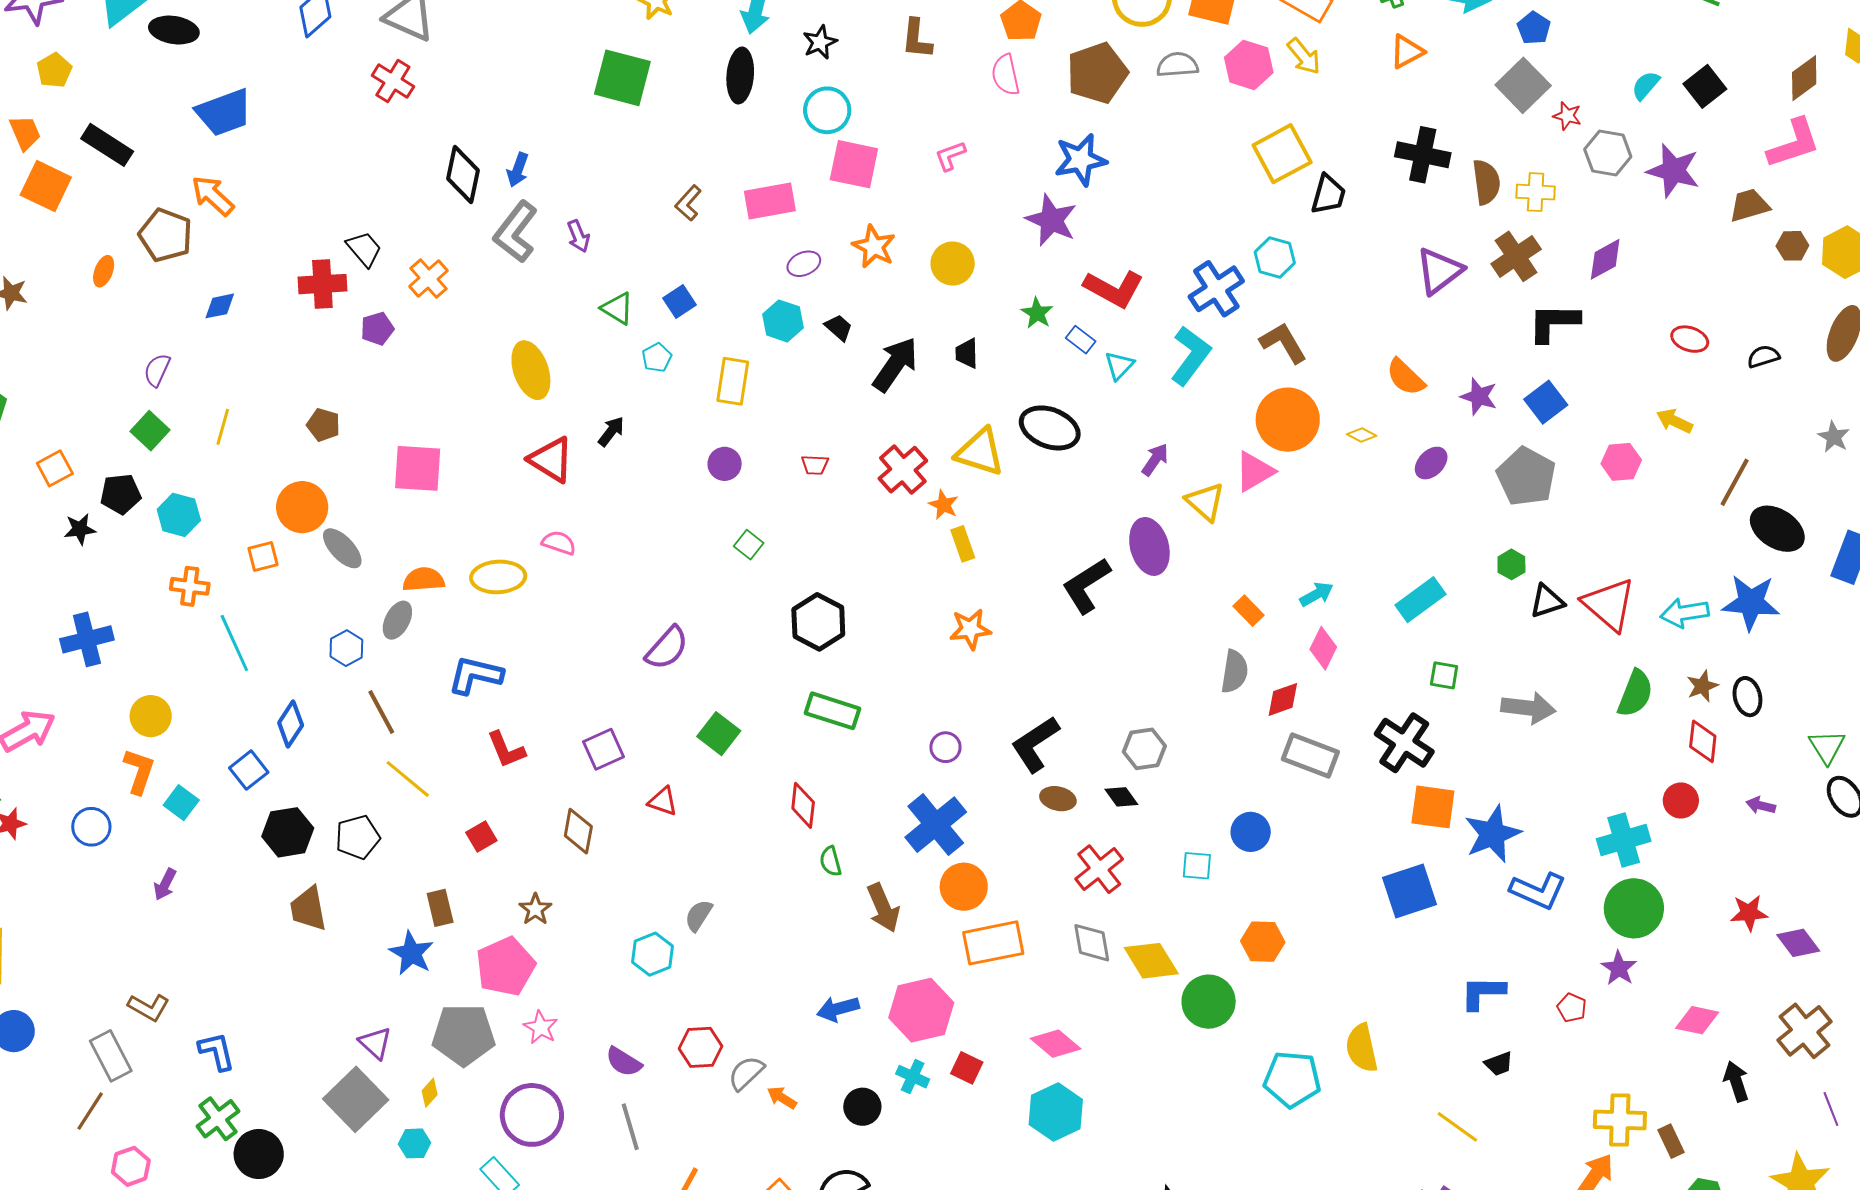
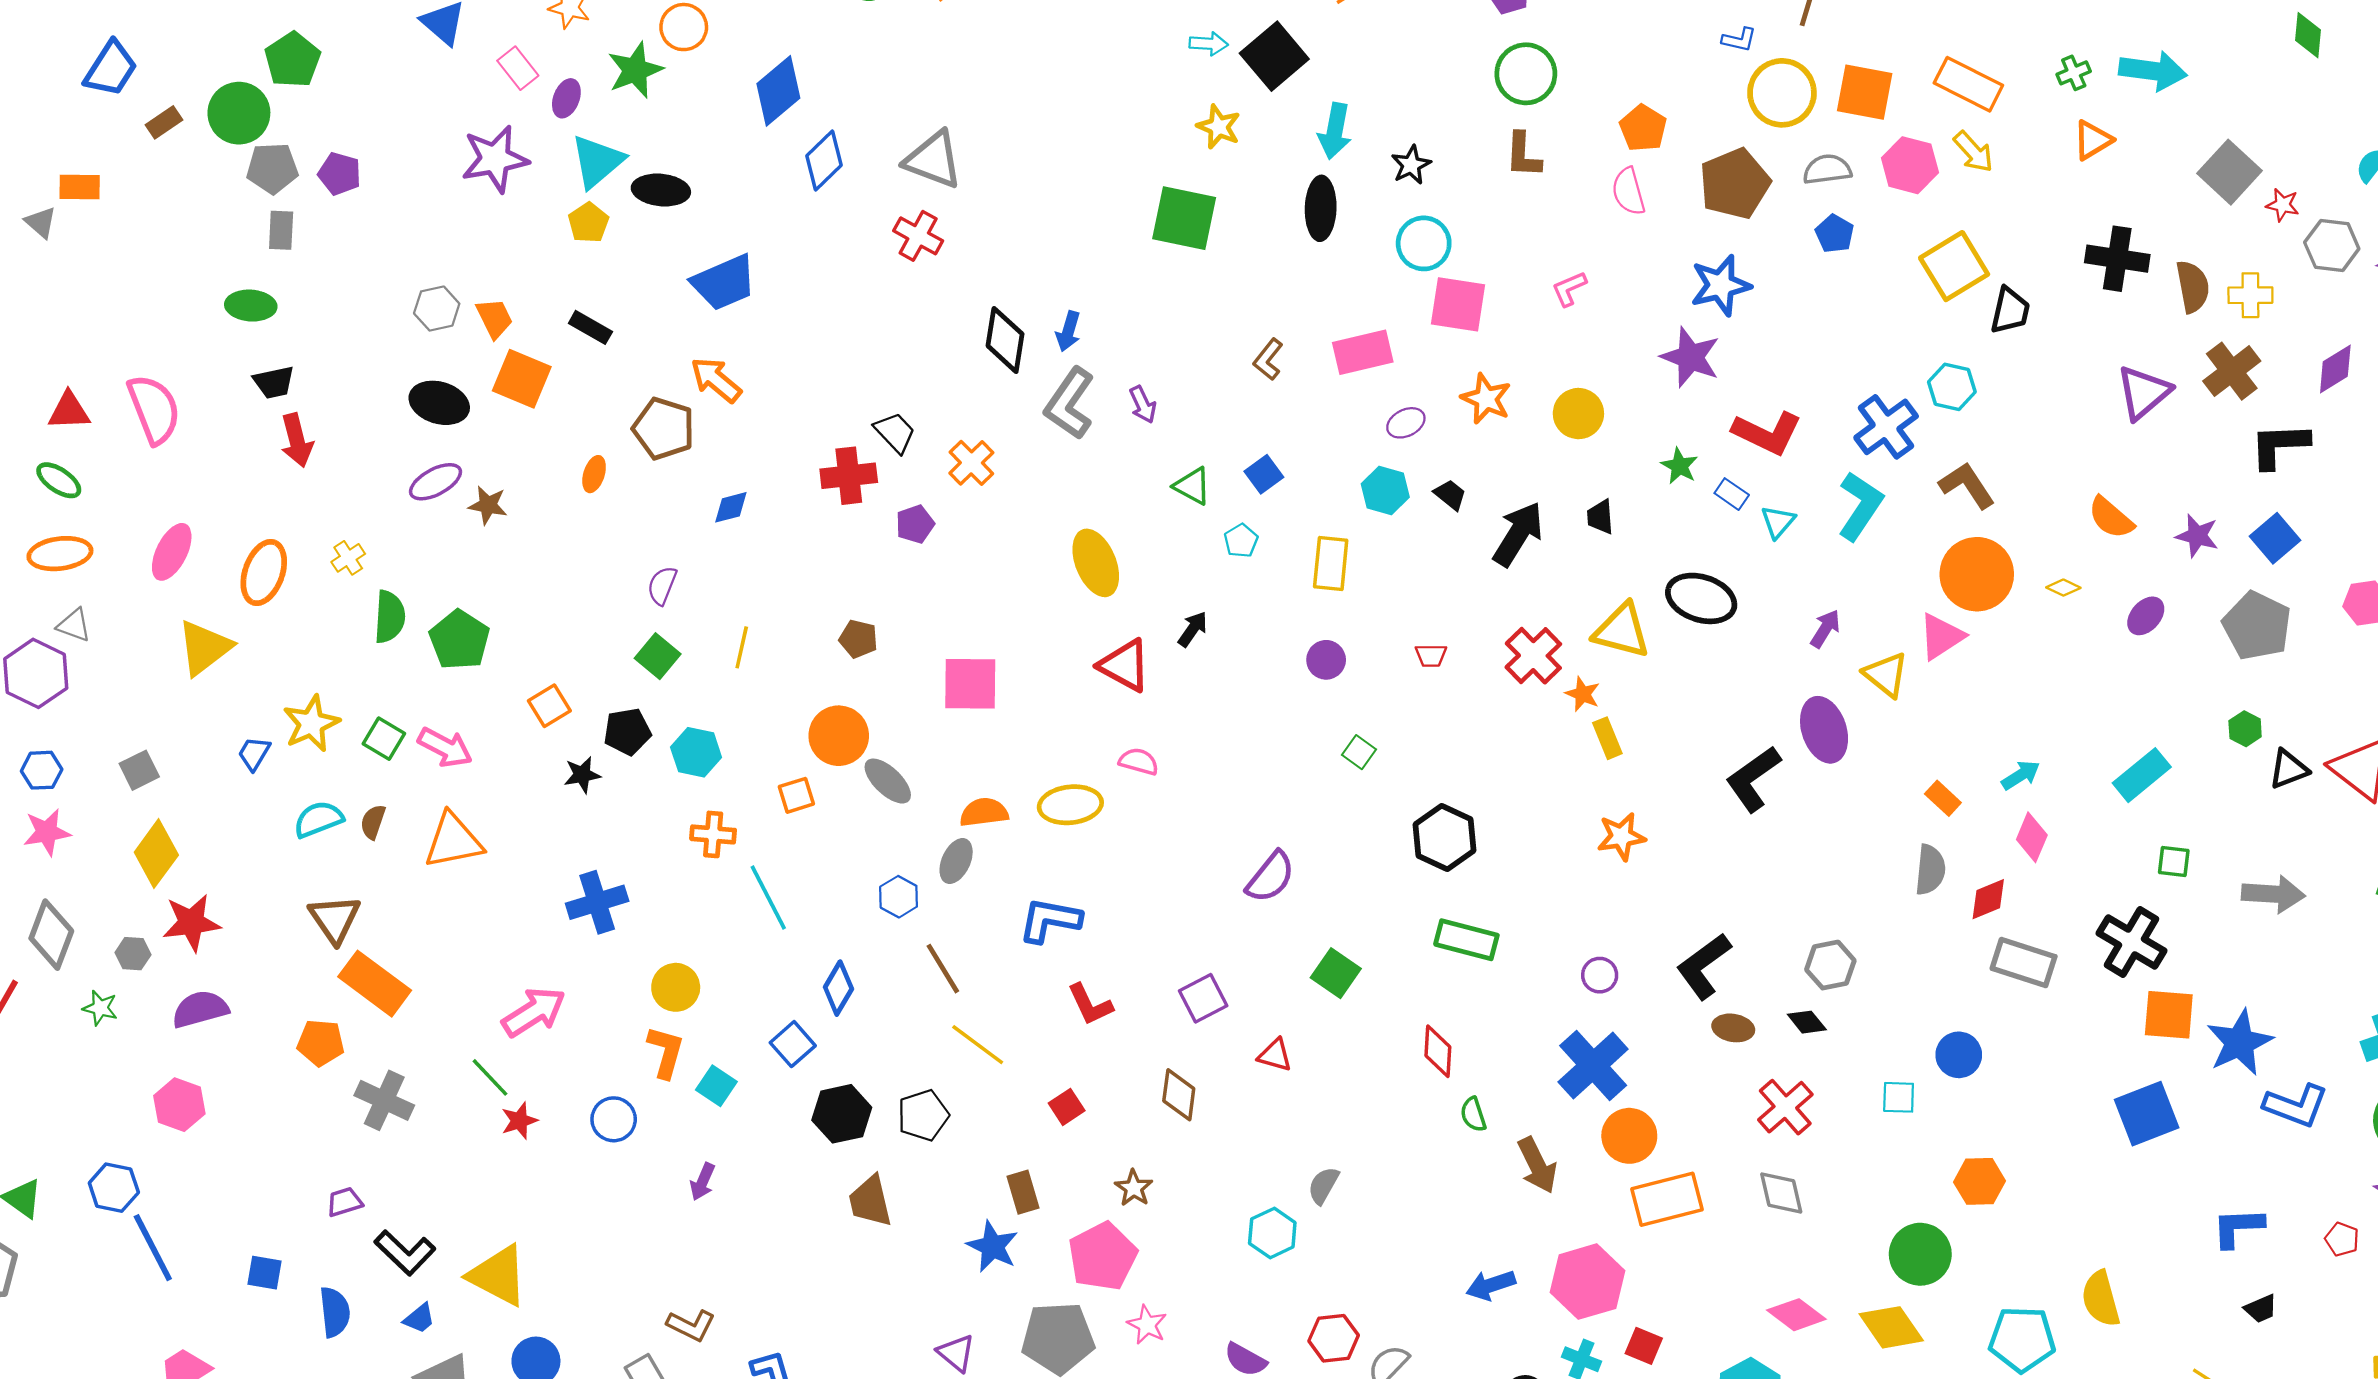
blue pentagon: (1534, 28) -> (1835, 234), moved
yellow pentagon: (54, 70) -> (588, 223), moved
black rectangle: (107, 145) -> (590, 327), size x0.7
yellow diamond: (1151, 961) -> (1891, 1327), moved
pink diamond: (1056, 1044) -> (1796, 1315), moved

